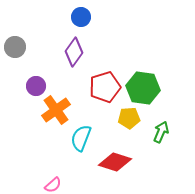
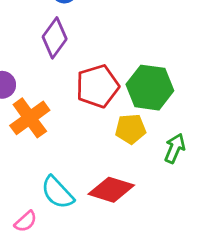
cyan semicircle: (81, 138) -> (57, 192), moved, turned -64

